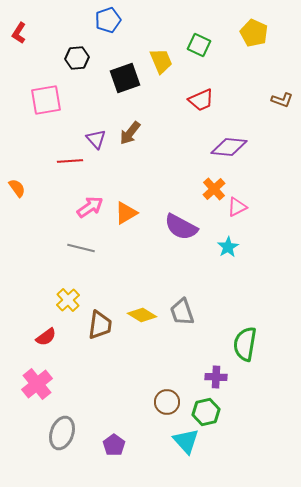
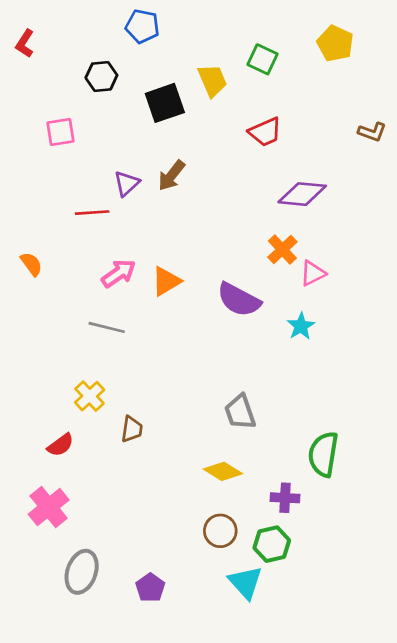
blue pentagon: (108, 20) -> (142, 26), turned 30
pink square: (46, 100) -> (60, 132), size x0.7
purple triangle: (96, 139) -> (127, 183), turned 30
orange semicircle: (17, 188) -> (31, 264), moved
yellow diamond: (142, 315) -> (223, 471), moved
brown trapezoid: (100, 325) -> (132, 429), size x0.7

